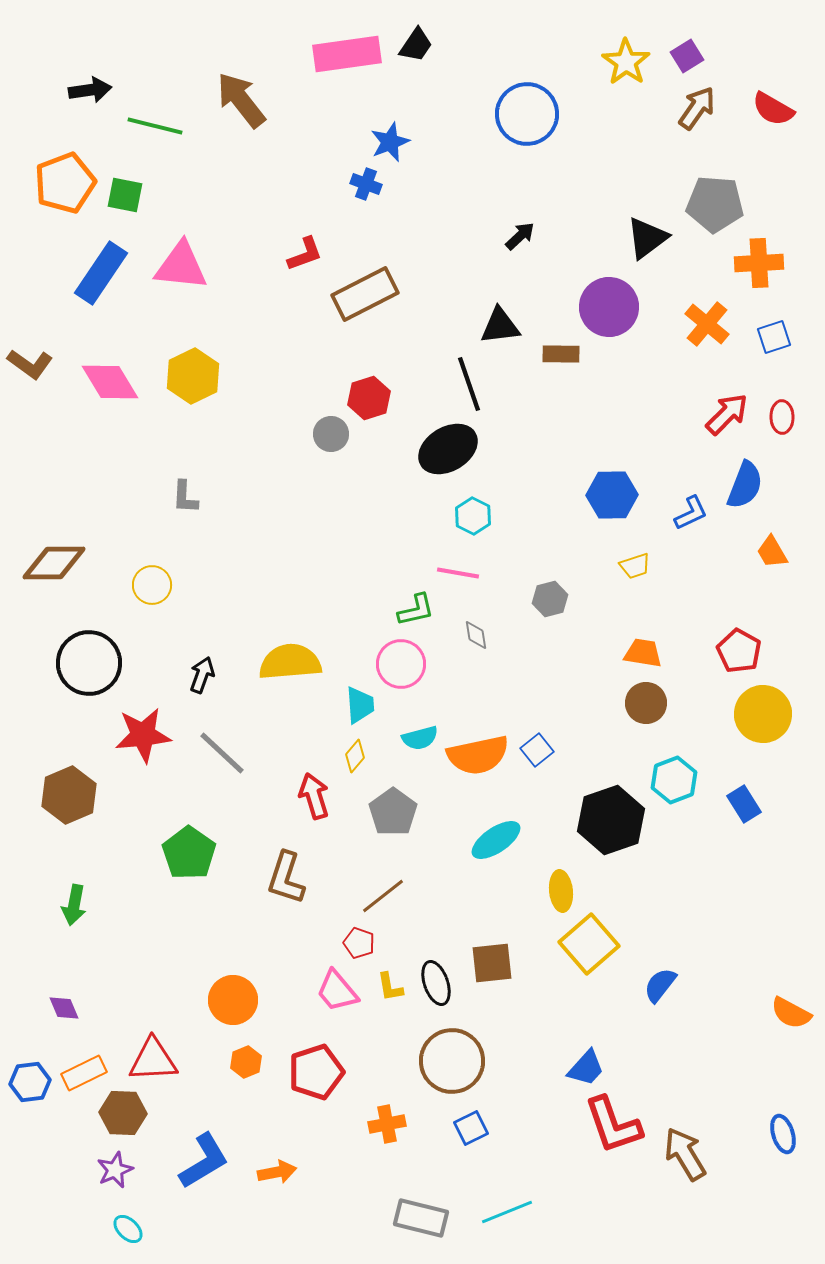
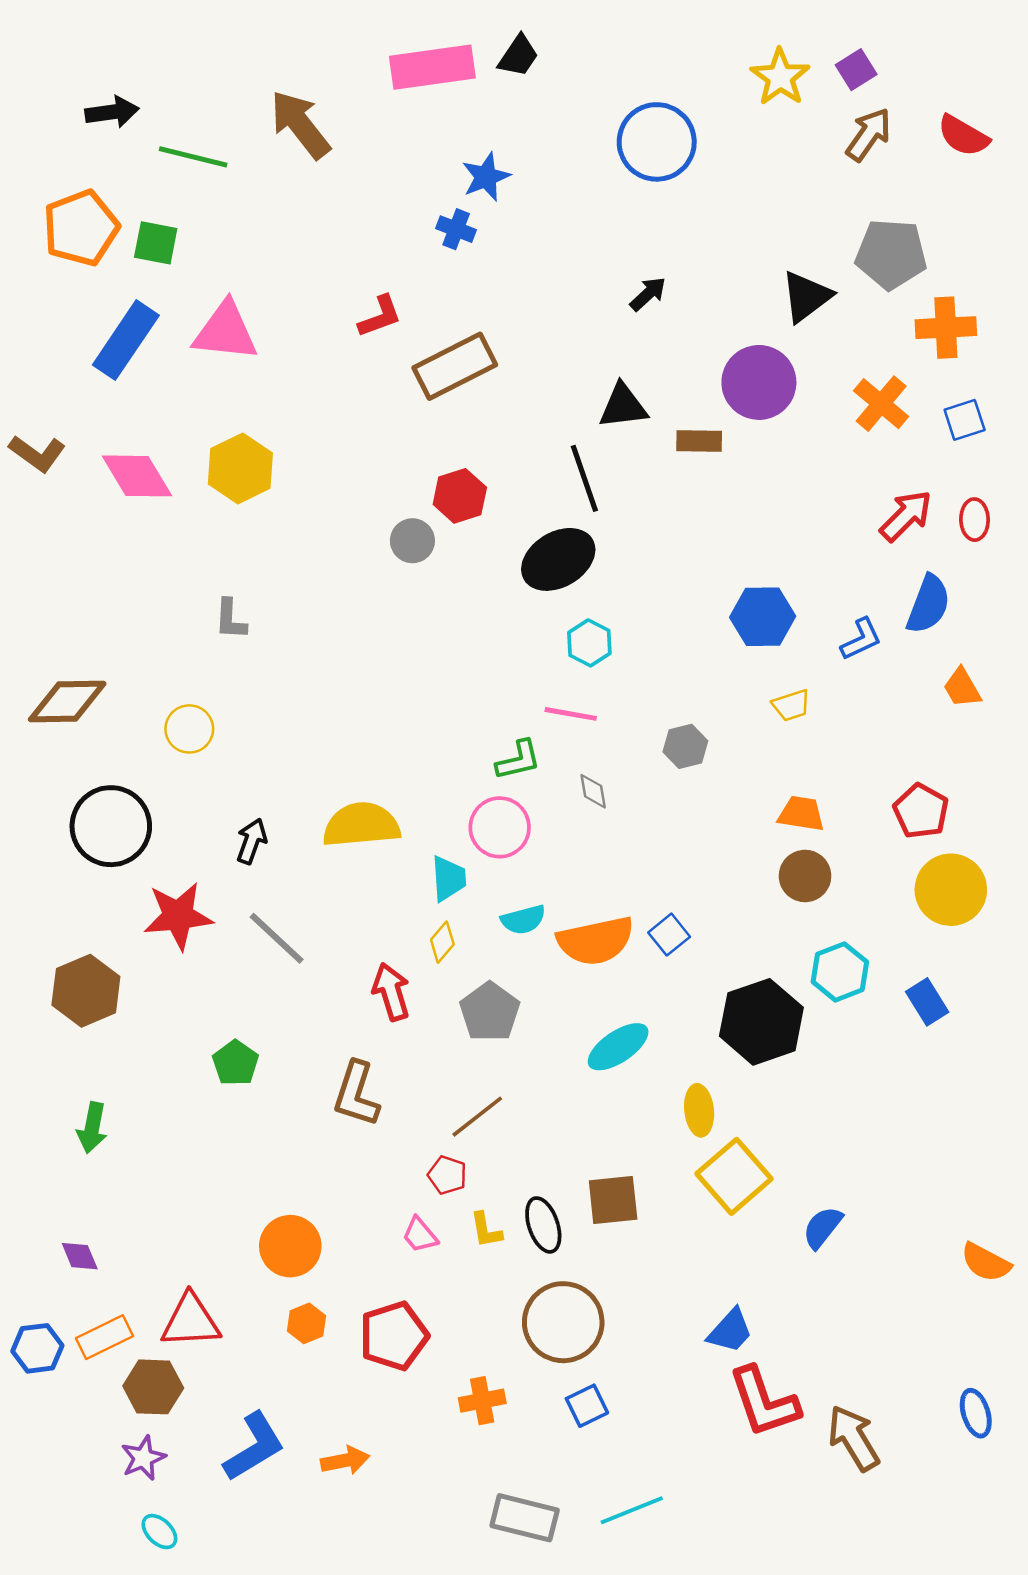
green pentagon: (189, 853) -> (235, 1063), size x0.7
pink trapezoid: (337, 991) -> (420, 1235), size x0.7

